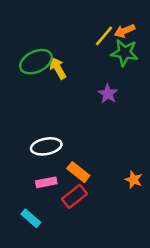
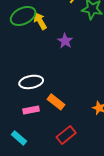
purple star: (108, 94) -> (65, 41), moved
red rectangle: (74, 196) -> (66, 135), moved

